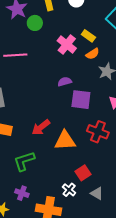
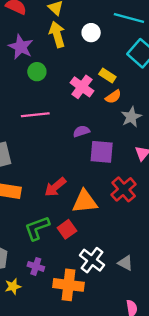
green circle: (35, 23) -> (37, 72), moved
pink line: (15, 55) -> (35, 115), moved
red cross: (98, 132) -> (124, 189), turned 30
red square: (83, 173) -> (67, 229), moved
white cross: (69, 190) -> (92, 260), size x1.5

